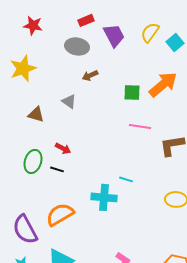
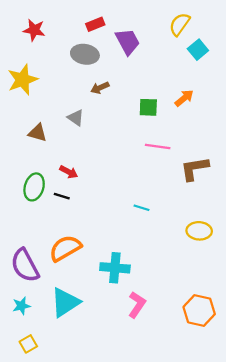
yellow semicircle: (150, 32) -> (180, 24), moved
orange arrow: (163, 84) -> (184, 98), size x0.6
cyan cross: (104, 197) -> (115, 268), moved

